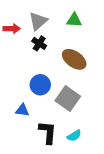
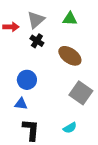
blue circle: (40, 85) -> (27, 80), moved
gray square: (68, 99) -> (81, 93), moved
black L-shape: (48, 132) -> (31, 130), moved

